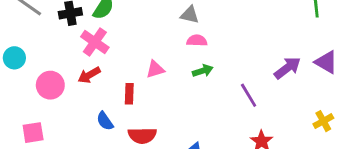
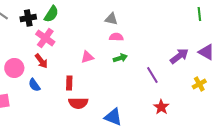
red arrow: (89, 75) -> (41, 61), turned -98
red rectangle: (129, 94) -> (69, 83), moved
blue semicircle: (105, 121) -> (34, 85), moved
yellow cross: (323, 121) -> (199, 84), moved

